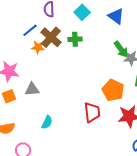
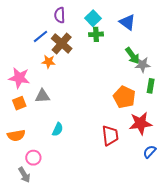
green cross: (75, 39) -> (96, 34), moved
orange star: (38, 47) -> (49, 62), moved
red trapezoid: (92, 112) -> (110, 135), moved

